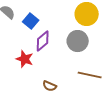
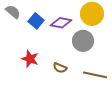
purple diamond: (43, 41) -> (61, 23), moved, turned 50
brown semicircle: (50, 86) -> (60, 68), moved

